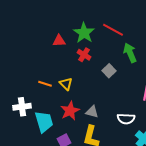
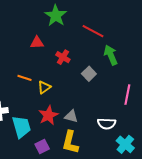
green star: (84, 33) -> (56, 16), moved
orange line: (45, 84) -> (24, 78), moved
yellow triangle: (66, 84) -> (44, 87), turned 40

